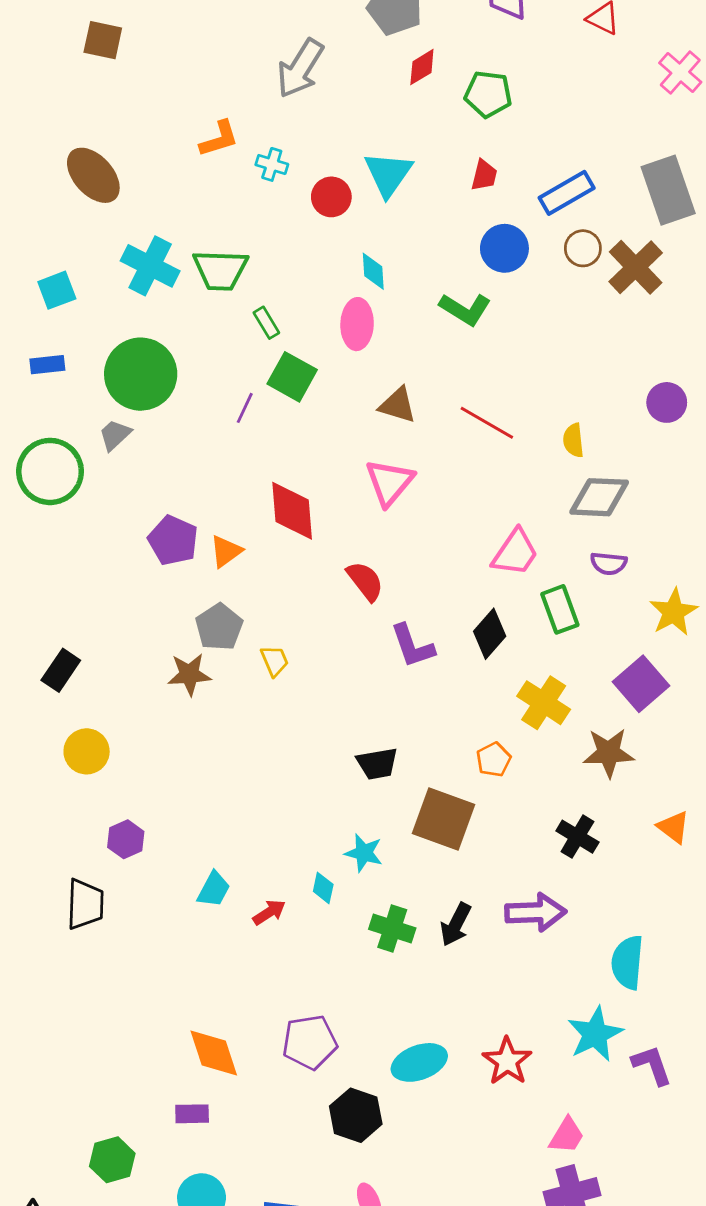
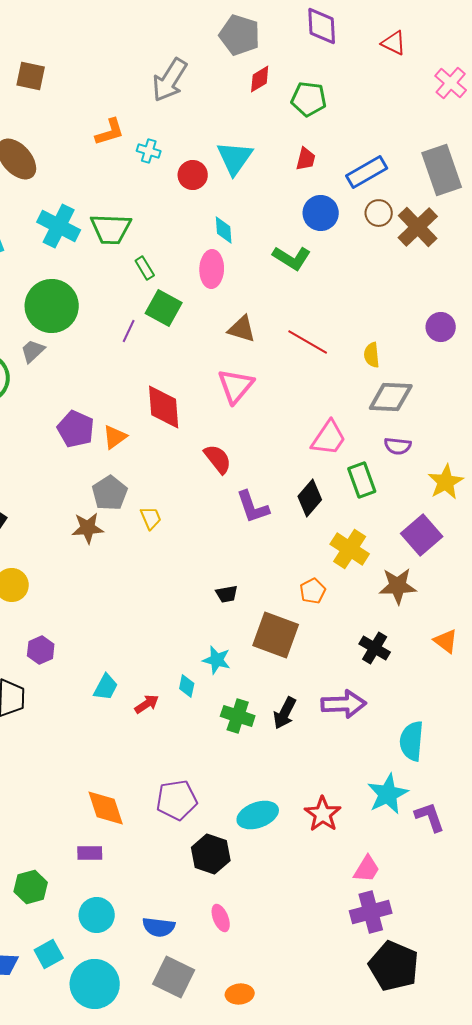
brown square: (103, 40) -> (31, 76), moved
black trapezoid: (377, 764) -> (227, 594), size x0.7

